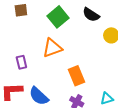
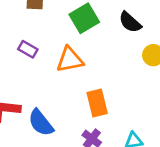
purple rectangle: (21, 62) -> (28, 49), moved, turned -56

